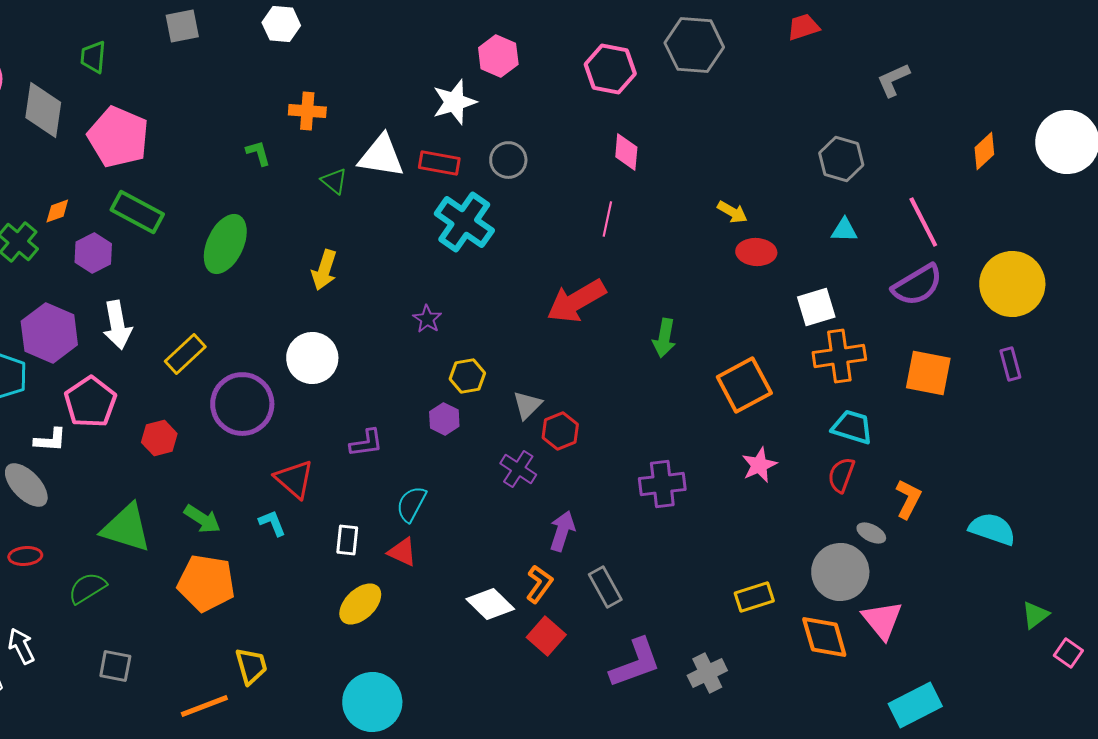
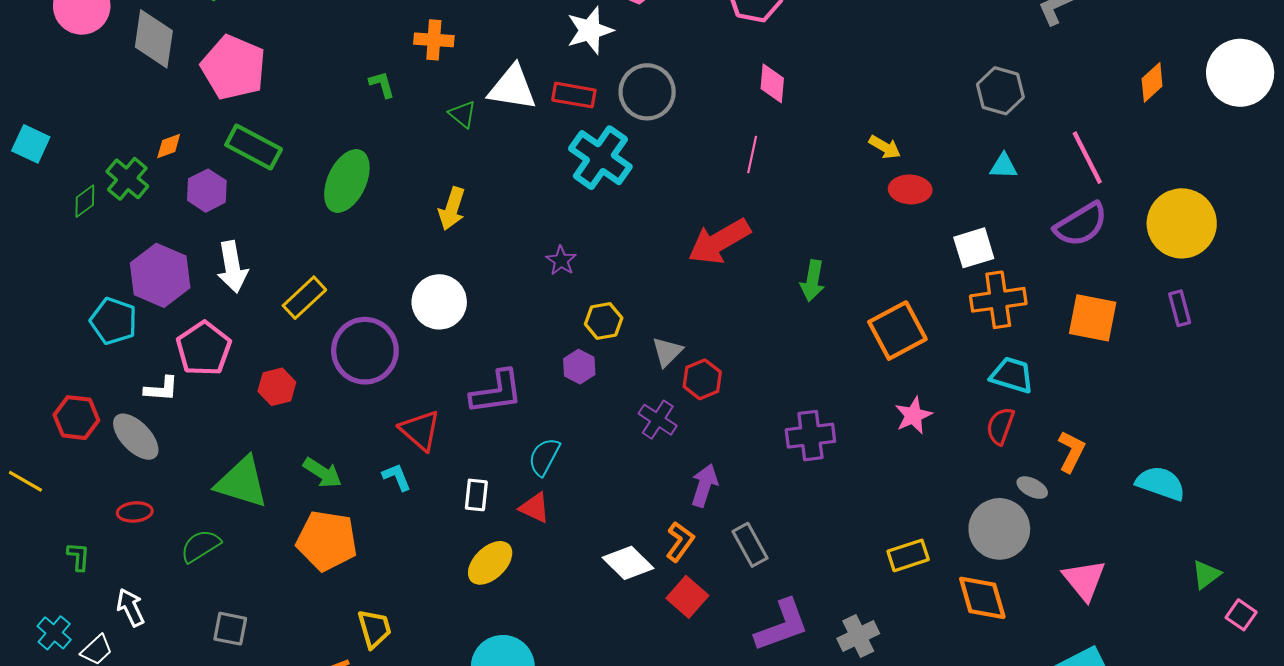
gray circle: (508, 160) -> (647, 92), size x1.4
purple L-shape: (366, 443) -> (496, 392), size x1.5
pink triangle: (882, 620) -> (1084, 580), moved

